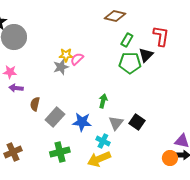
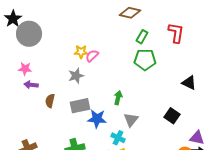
black triangle: (146, 55) -> (189, 83), moved, turned -49
gray star: (61, 67) -> (76, 76), moved
gray rectangle: (55, 117) -> (80, 106), moved, turned 36
black square: (137, 122) -> (172, 116), moved

